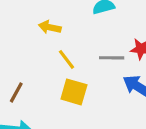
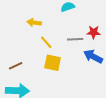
brown line: (16, 92) -> (16, 66), turned 40

